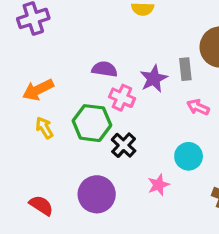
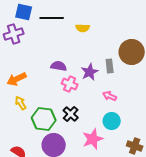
pink arrow: (198, 107) -> (110, 96), moved
green hexagon: (92, 123) -> (44, 119), moved
pink star: (158, 185) -> (93, 139), size x1.5

